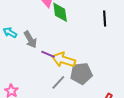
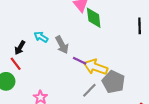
gray pentagon: (81, 74) -> (113, 82), turned 30

